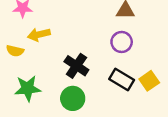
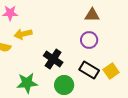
green star: (28, 88) -> (27, 83), moved
green circle: (73, 98) -> (64, 85), moved

